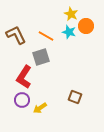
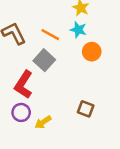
orange circle: (86, 26) -> (92, 52), moved
gray square: (41, 57) -> (44, 60), turned -30

